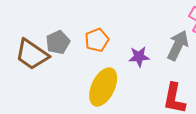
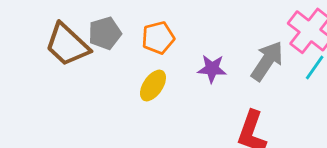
yellow ellipse: (103, 87) -> (153, 85), moved, size x0.6

